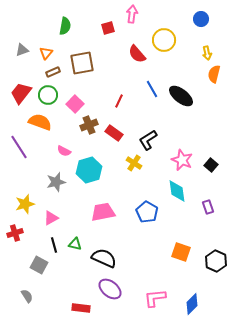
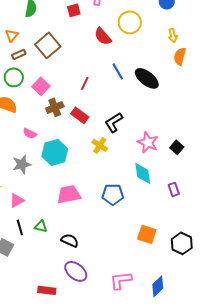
brown square: (82, 63) -> (48, 45), turned -30
blue pentagon: (147, 212) -> (113, 194), turned -30
black semicircle: (104, 258) -> (70, 240), size x0.7

